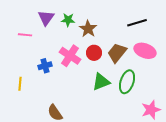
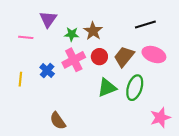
green star: (68, 20) -> (72, 34), moved
pink cross: (70, 56) -> (74, 60), turned 30
blue cross: (45, 66) -> (47, 71), turned -32
yellow line: (20, 84) -> (20, 79), moved

